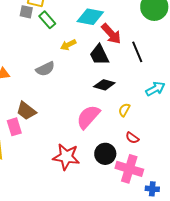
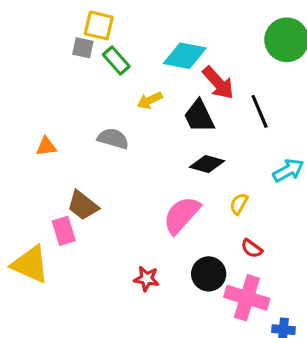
gray semicircle: (45, 69) -> (113, 139), turned -138
red star: (66, 157) -> (147, 279), size x0.6

